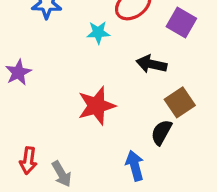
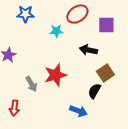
purple square: (181, 22) -> (106, 25), turned -30
blue arrow: (135, 166) -> (78, 111), turned 126
gray arrow: (62, 174) -> (31, 84), moved

